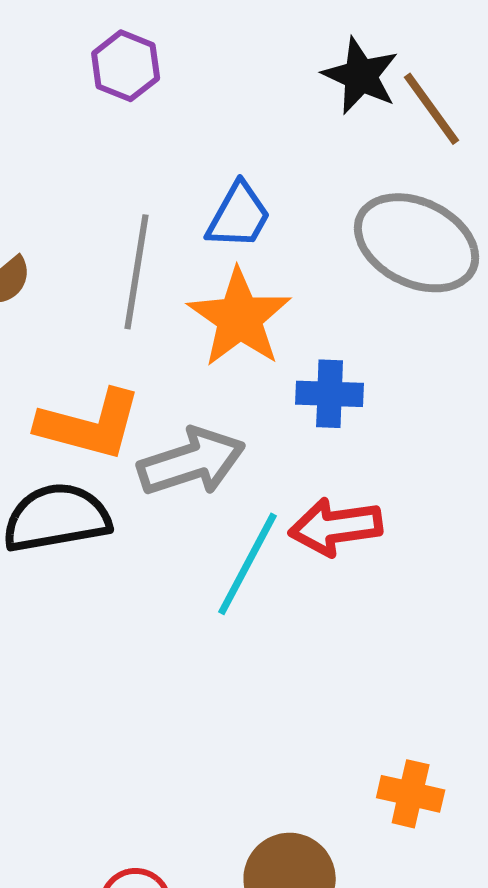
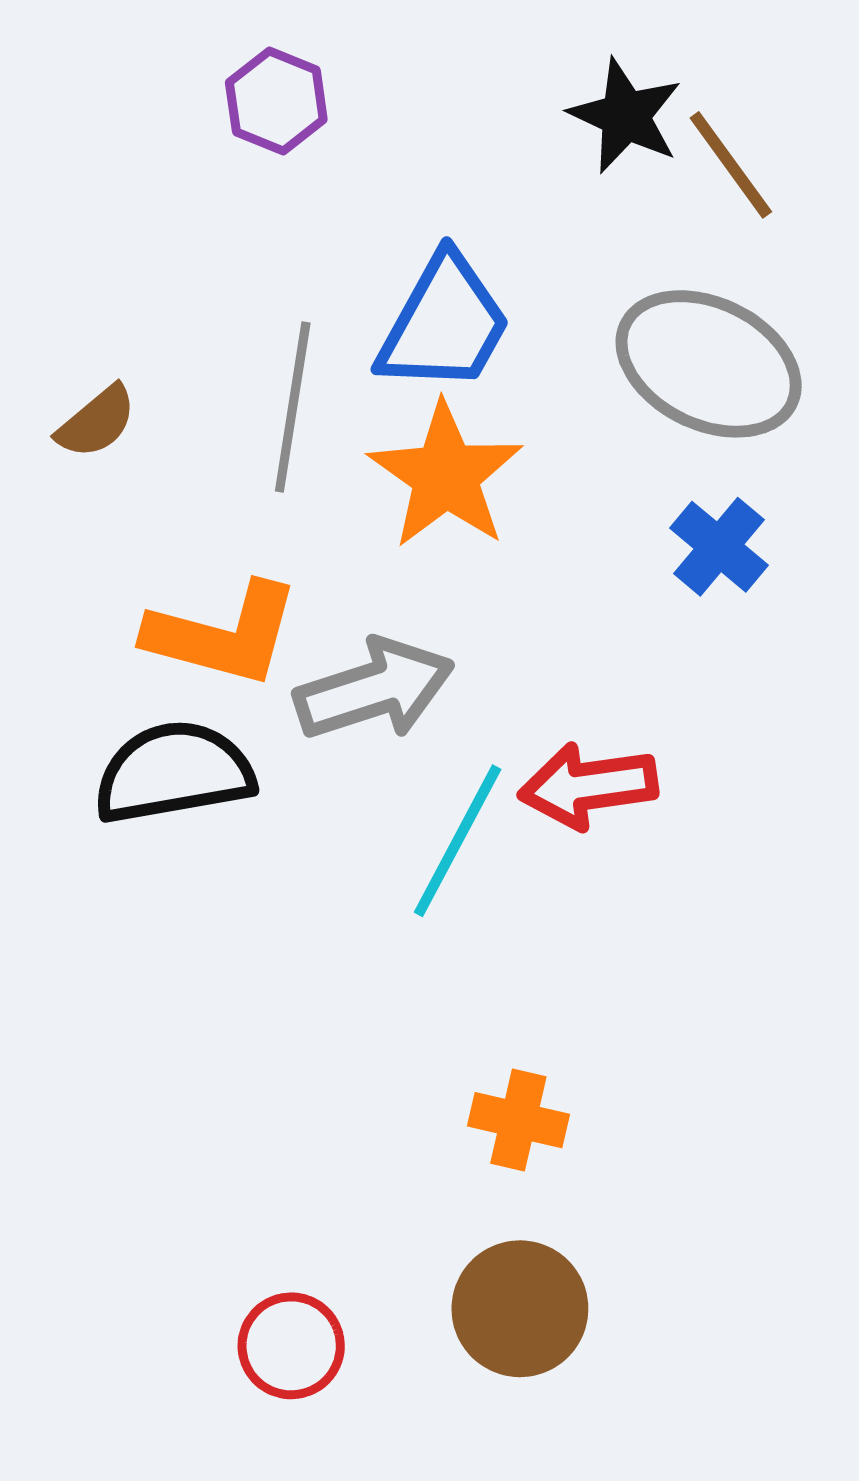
blue trapezoid: (239, 216) -> (444, 324), size x1.4
blue cross: (330, 394) -> (719, 547), moved, turned 38
orange cross: (411, 794) -> (518, 1120), moved

